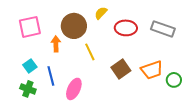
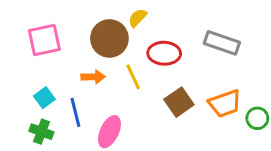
yellow semicircle: (101, 13) -> (138, 18), moved
red ellipse: (126, 28) -> (164, 53), moved
gray rectangle: (163, 29) -> (222, 43), moved
orange arrow: (56, 44) -> (93, 77), moved, turned 91

